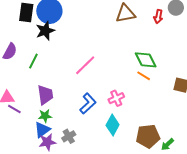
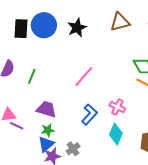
black star: (45, 31) -> (77, 28), moved
purple trapezoid: (45, 95) -> (46, 109), turned -60
pink cross: (116, 98) -> (117, 107), turned -35

